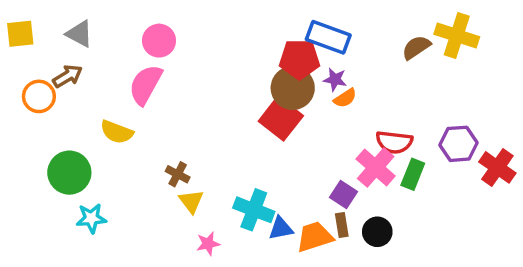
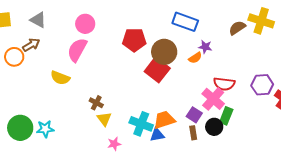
red pentagon: (299, 59) -> (134, 40), moved
purple star: (335, 80) -> (205, 47), moved
green circle: (69, 173) -> (20, 128), moved
green rectangle: (413, 174) -> (226, 116), moved
black circle: (377, 232) -> (214, 127), moved
orange trapezoid: (315, 237) -> (164, 120), moved

